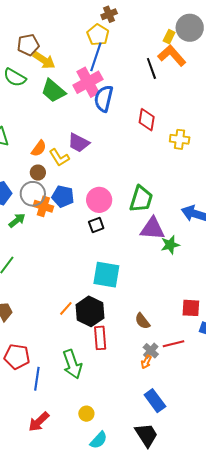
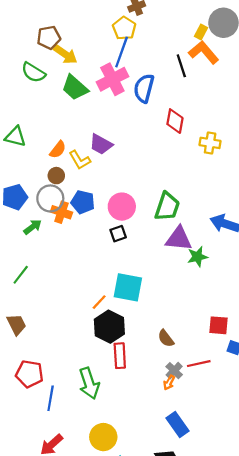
blue semicircle: (104, 99) -> (144, 88), moved
orange line: (66, 308) -> (99, 302), moved
yellow circle: (86, 414) -> (103, 437), size x1.6

